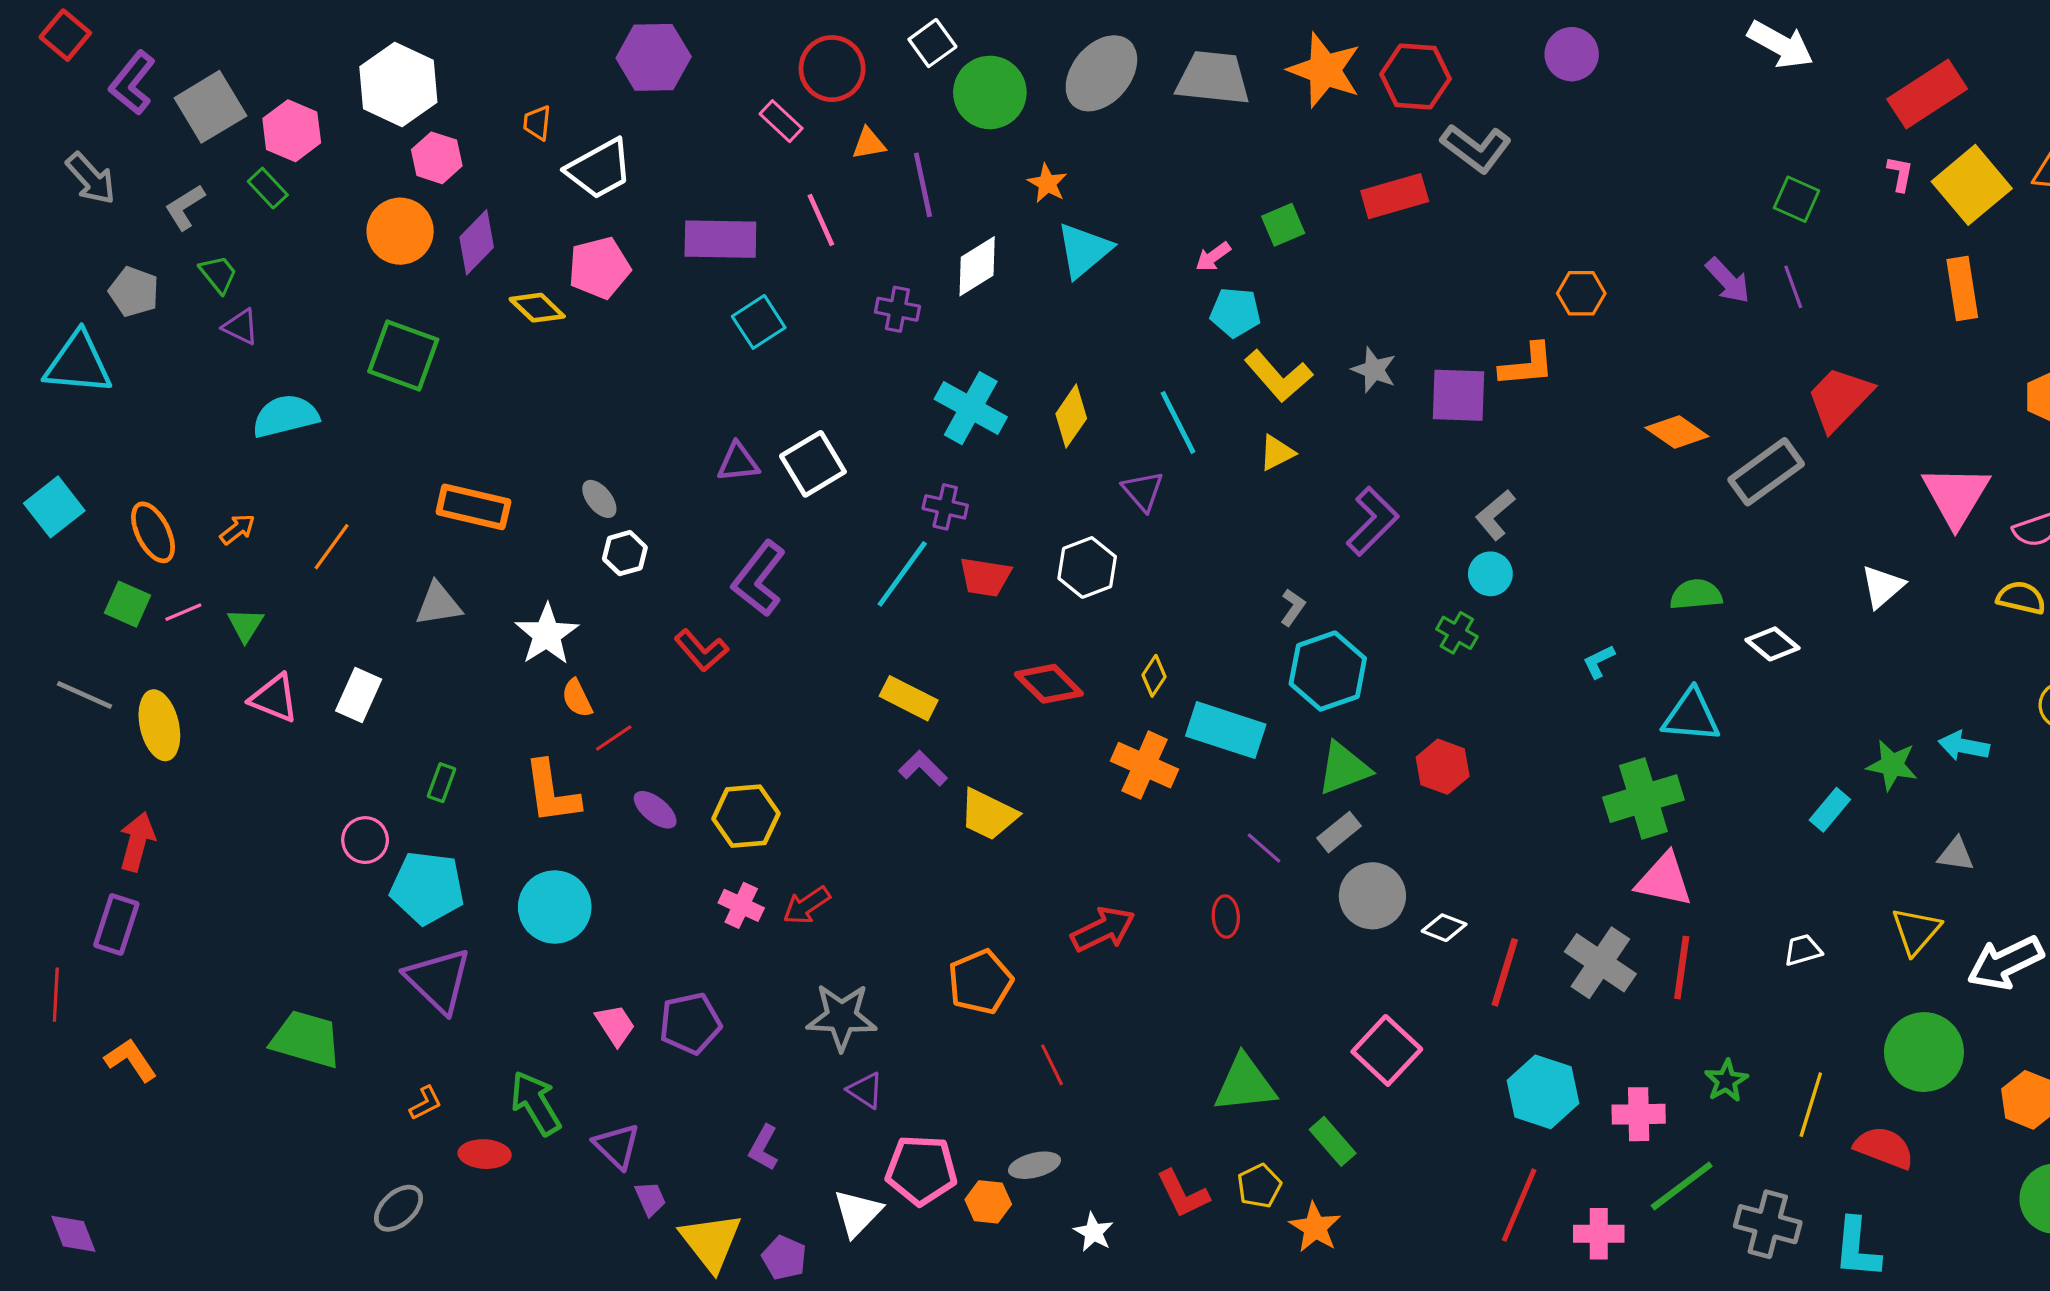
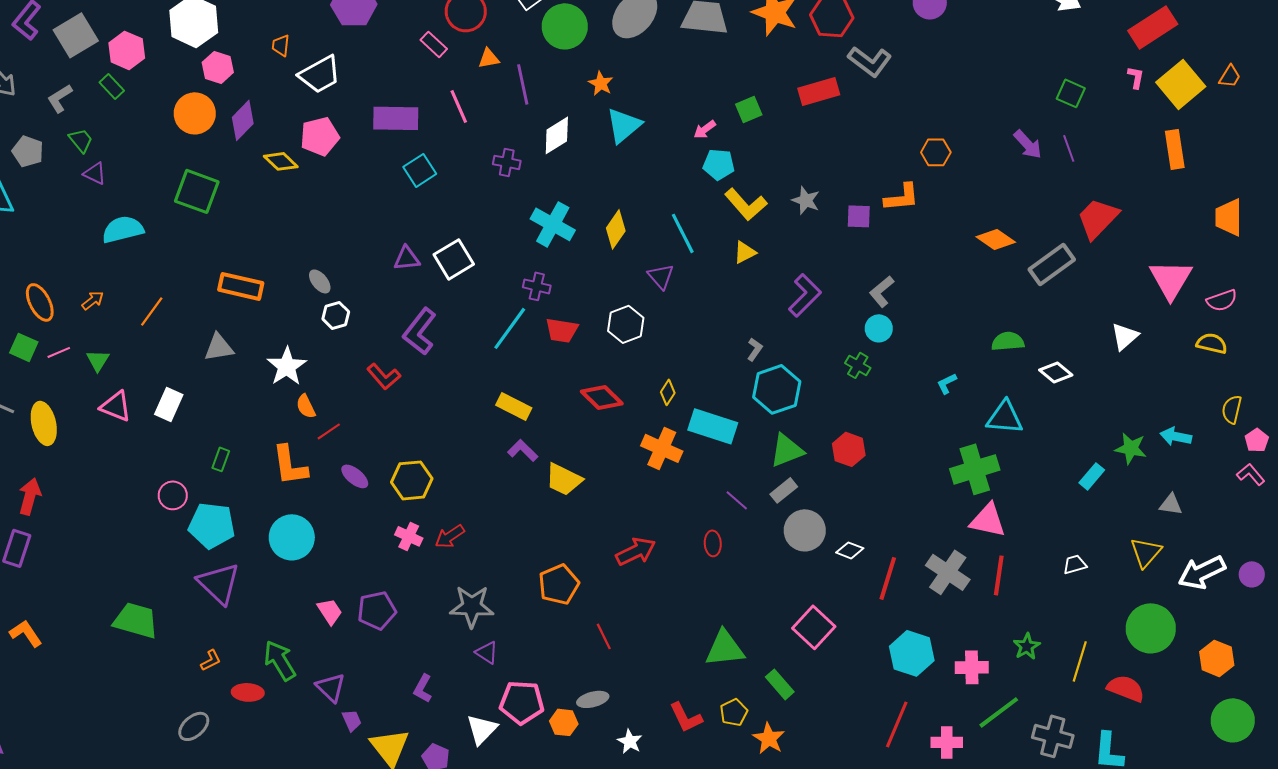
purple square: (1459, 395) -> (859, 216), size x0.7

